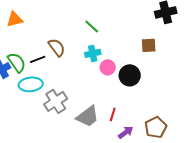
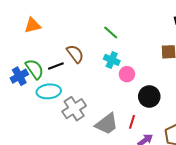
cyan cross: (93, 53) -> (112, 60), turned 35
black circle: (130, 75) -> (149, 96), moved

